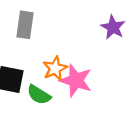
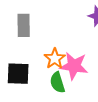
green semicircle: (39, 95) -> (57, 82), moved, turned 50

